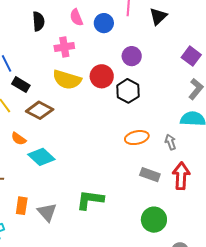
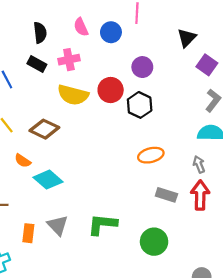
black triangle: (158, 16) -> (187, 38), moved
black rectangle: (21, 85) -> (37, 64), moved
gray arrow: (170, 142) -> (199, 164), moved
gray triangle: (47, 212) -> (58, 225), moved
green circle: (154, 220) -> (154, 242), moved

